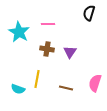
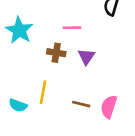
pink line: (48, 24) -> (72, 28), moved
pink semicircle: (95, 83) -> (109, 107), moved

